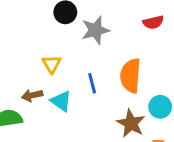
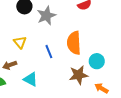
cyan triangle: (61, 101) -> (31, 79), moved
brown star: (131, 123) -> (79, 75), turned -30

